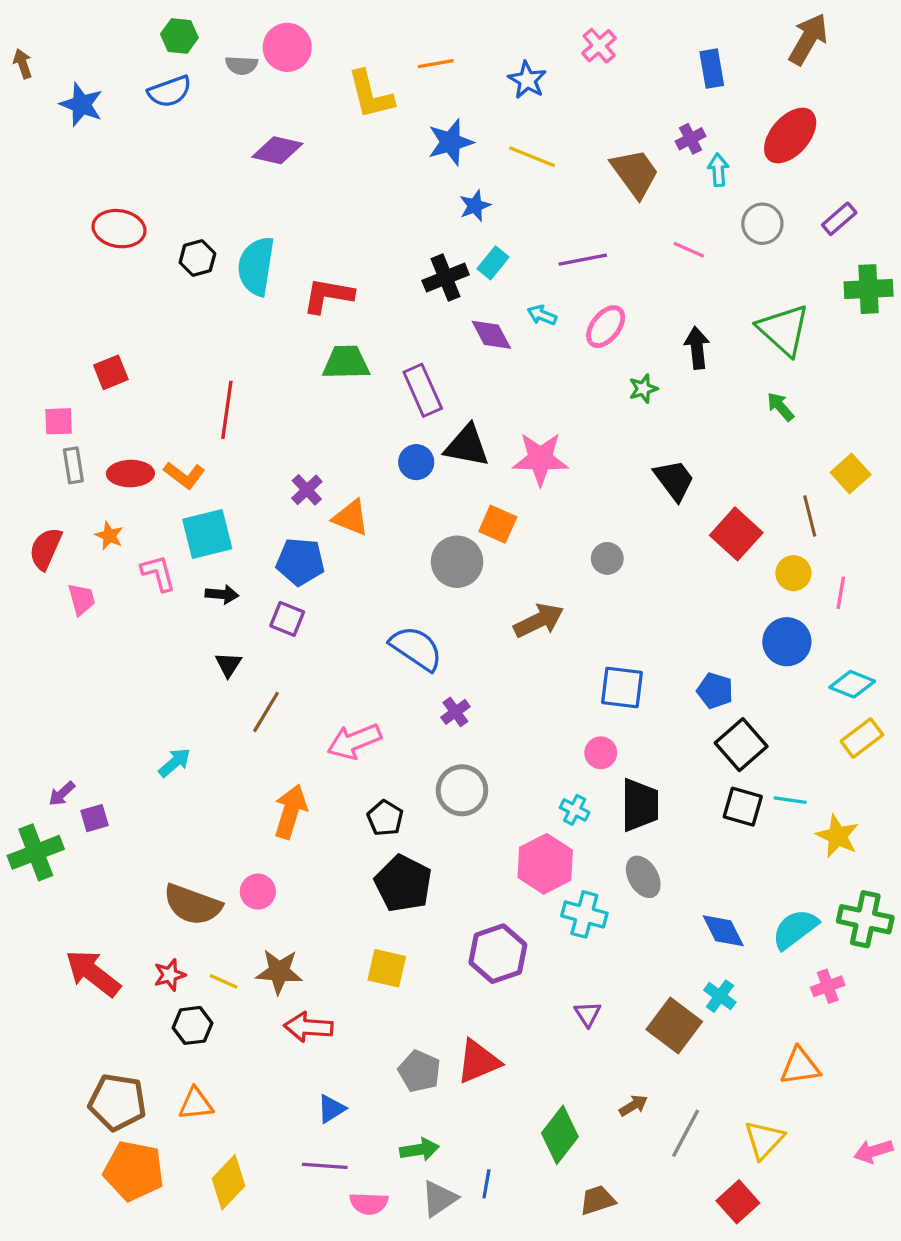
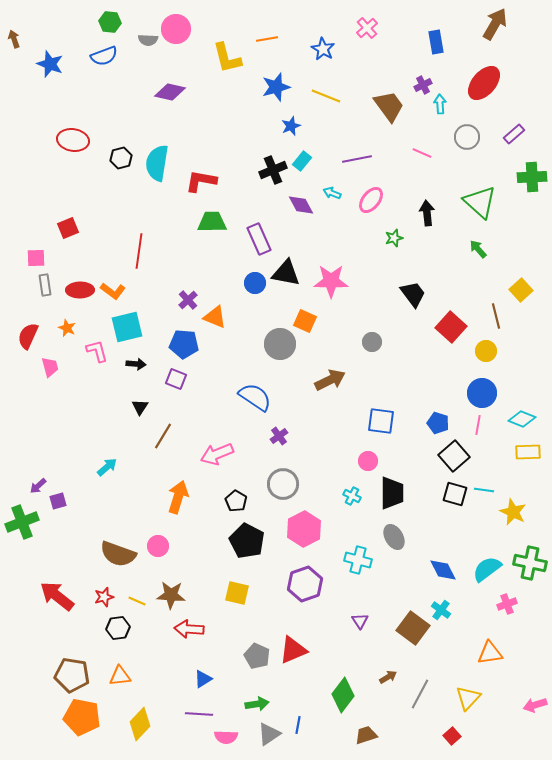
pink line: (841, 593) -> (478, 425), moved
yellow rectangle: (862, 738) -> (528, 452), turned 35
pink hexagon: (545, 864) -> (304, 529), moved
red square: (738, 1202) -> (452, 736), size x0.7

